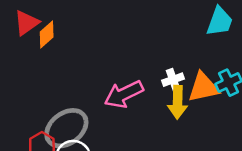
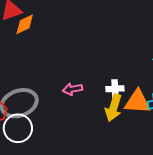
pink arrow: (124, 94) -> (73, 89), size x0.6

